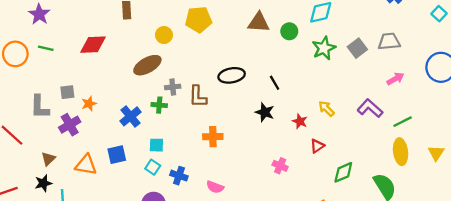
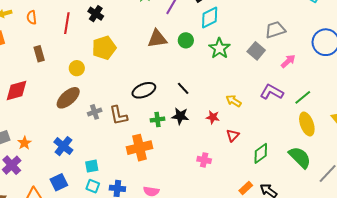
gray square: (357, 48) -> (256, 51), moved
green cross: (159, 105) -> (157, 120), moved
orange cross: (213, 137) -> (140, 148), size x1.4

